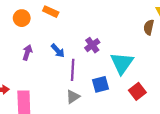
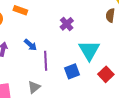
purple cross: (92, 45) -> (67, 24), moved
gray triangle: (73, 97) -> (34, 87), moved

